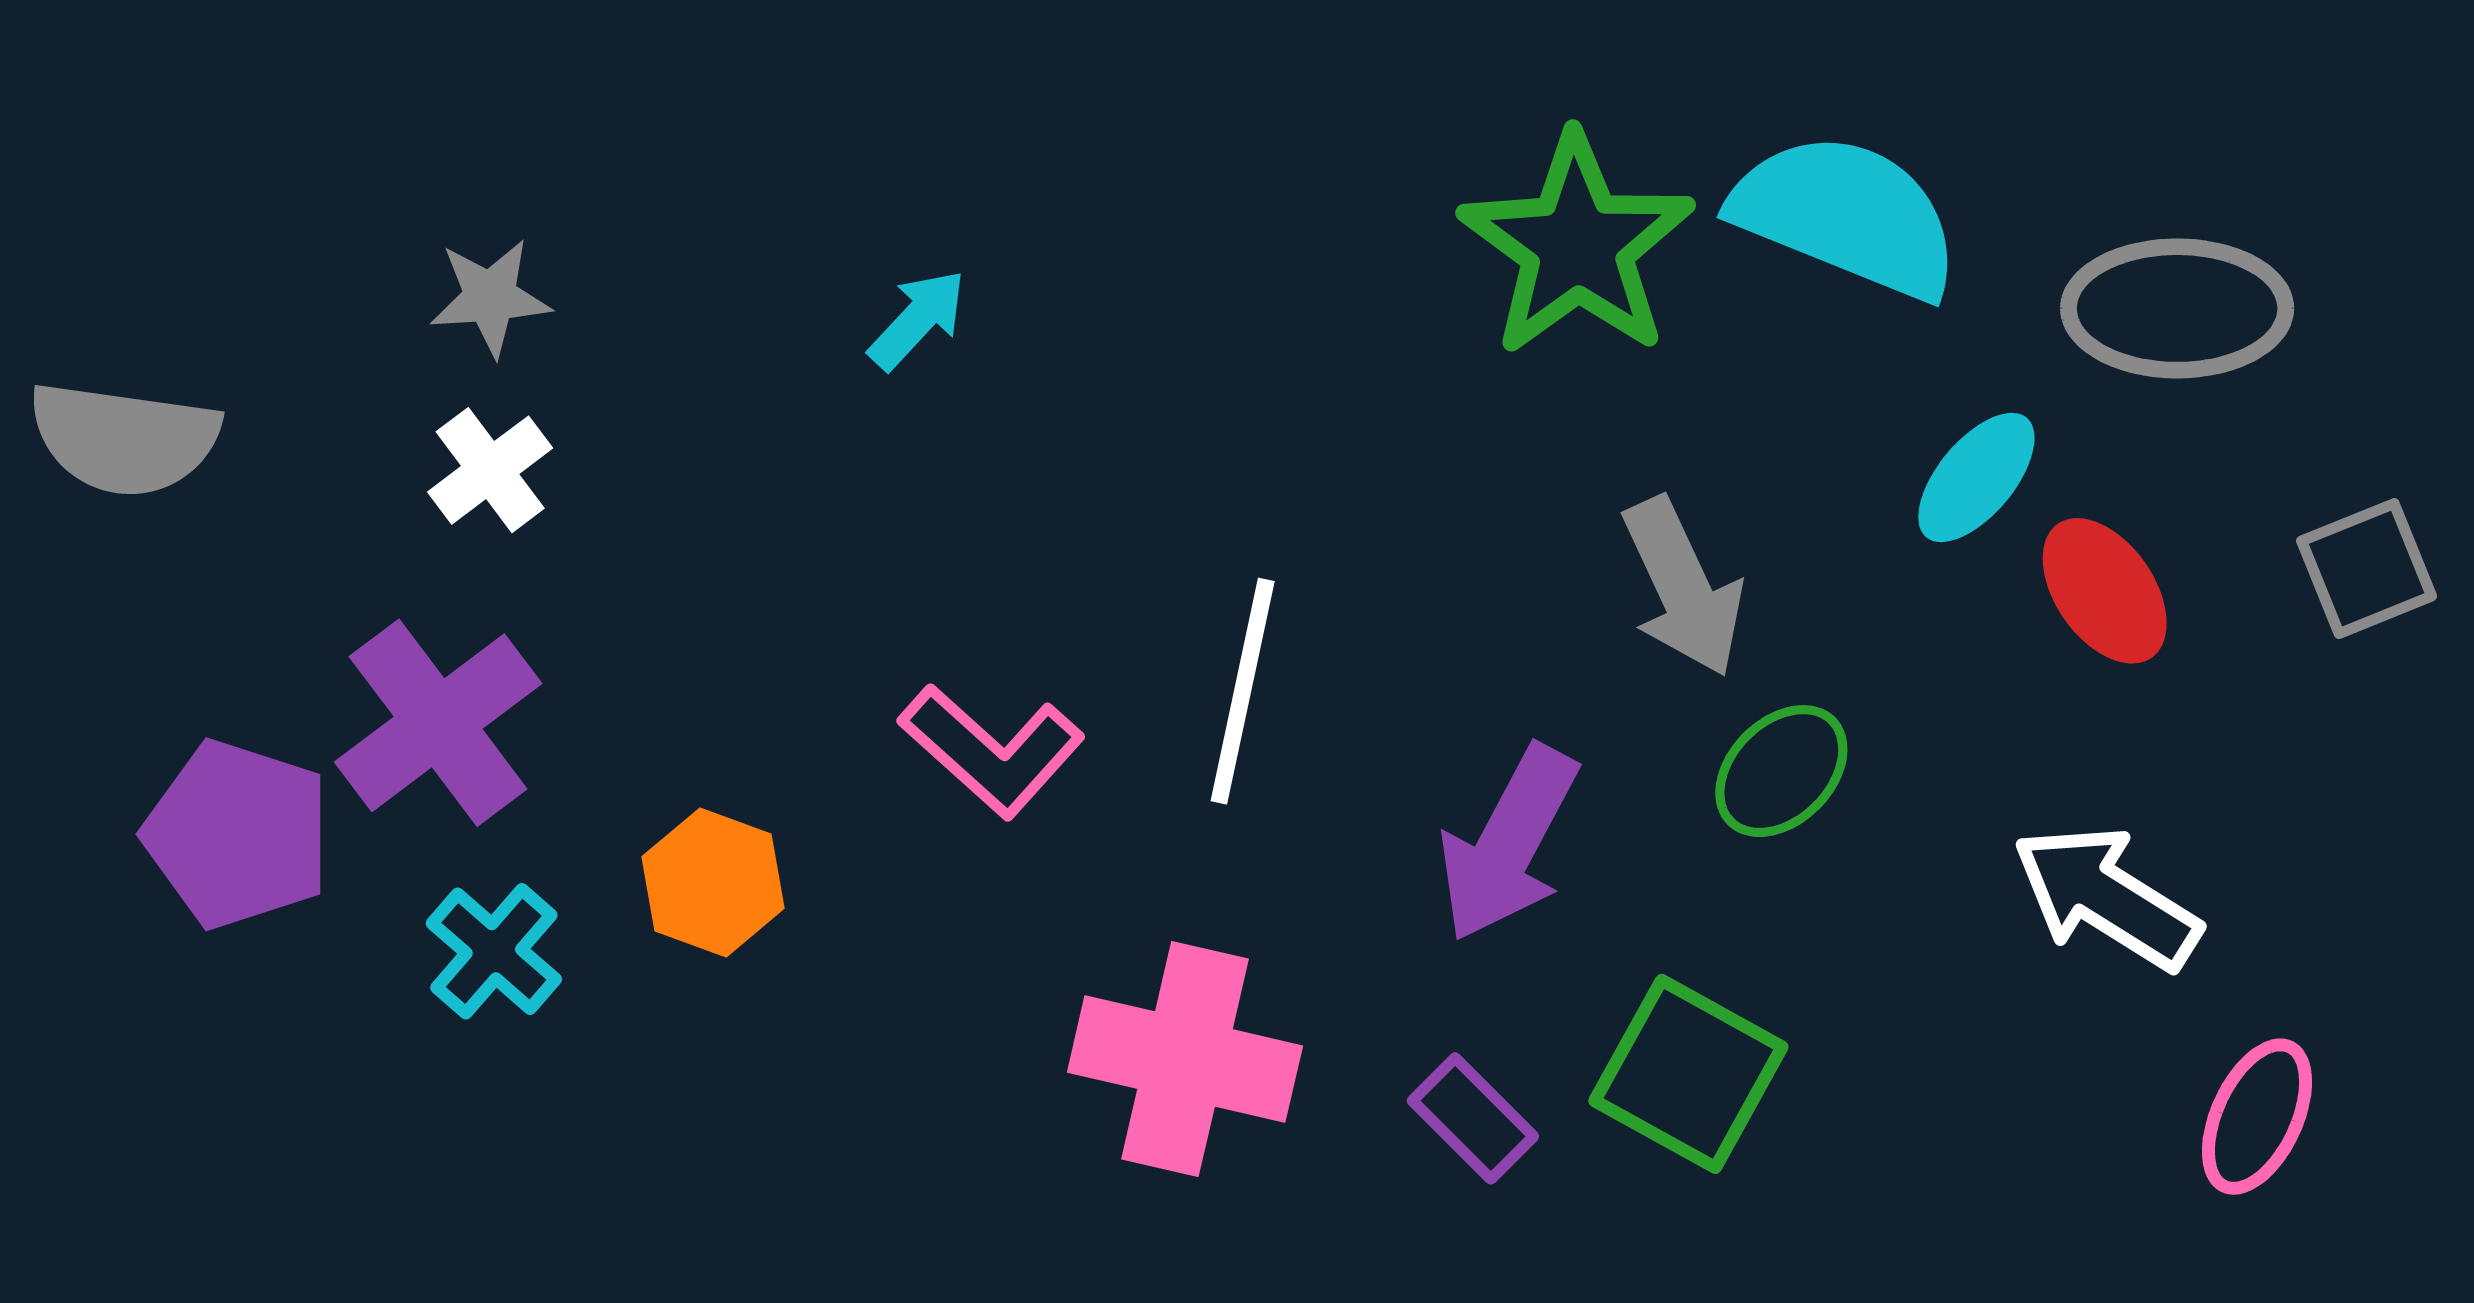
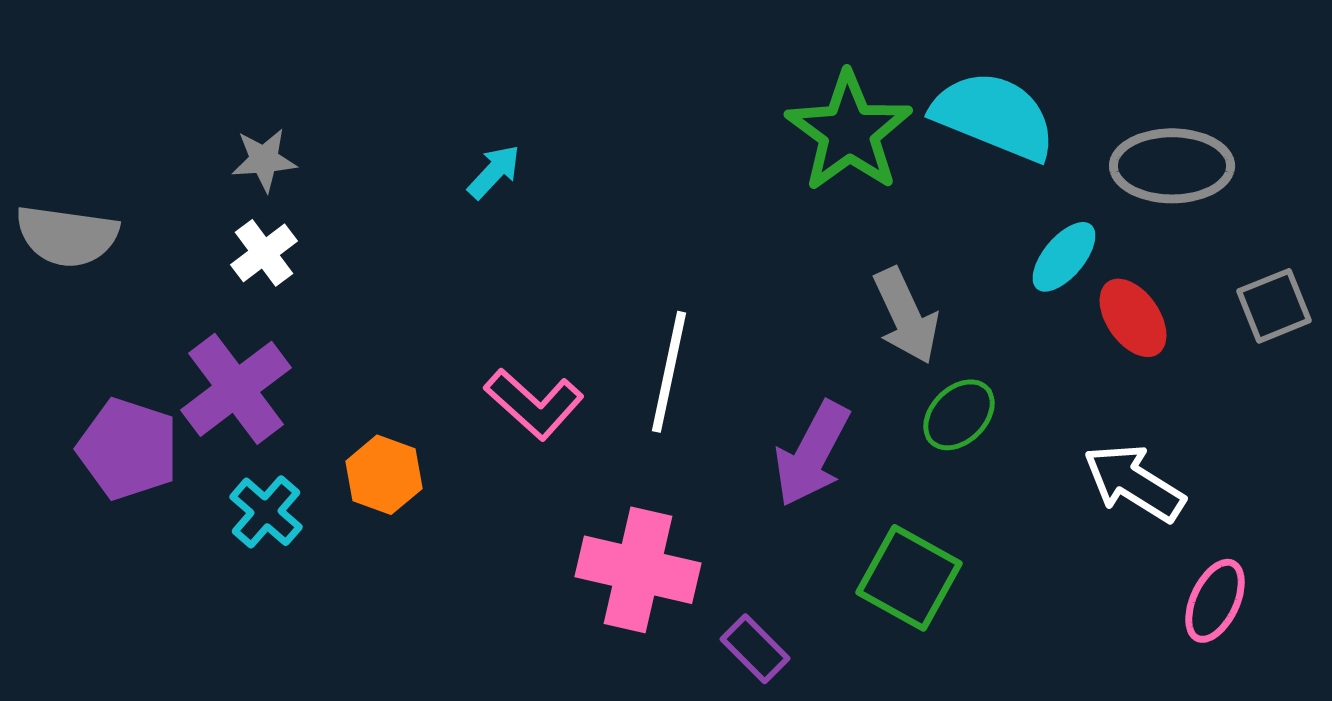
purple rectangle: (1473, 1118) -> (755, 649), moved

